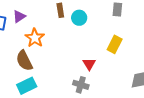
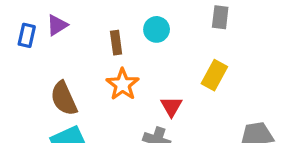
brown rectangle: (60, 10) -> (116, 43), moved
orange star: (35, 38) -> (123, 84), moved

